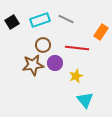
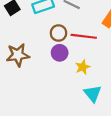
brown circle: (43, 45) -> (58, 33), moved
brown star: (33, 65) -> (18, 55), moved

